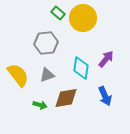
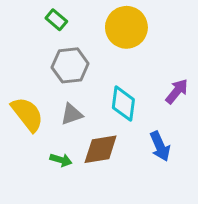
green rectangle: (58, 13) -> (56, 20), moved
purple arrow: (106, 59) -> (177, 91), moved

